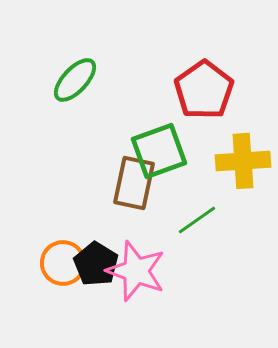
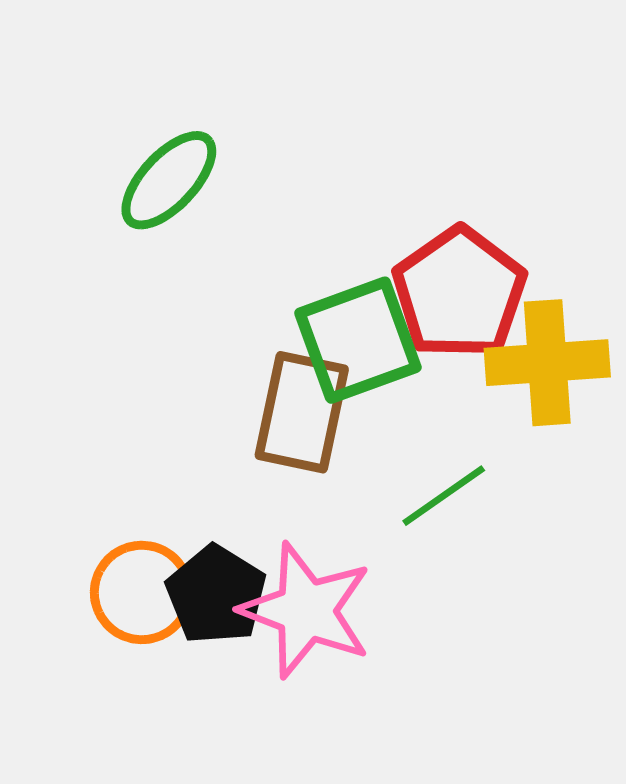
red pentagon: (204, 90) -> (459, 293), moved

